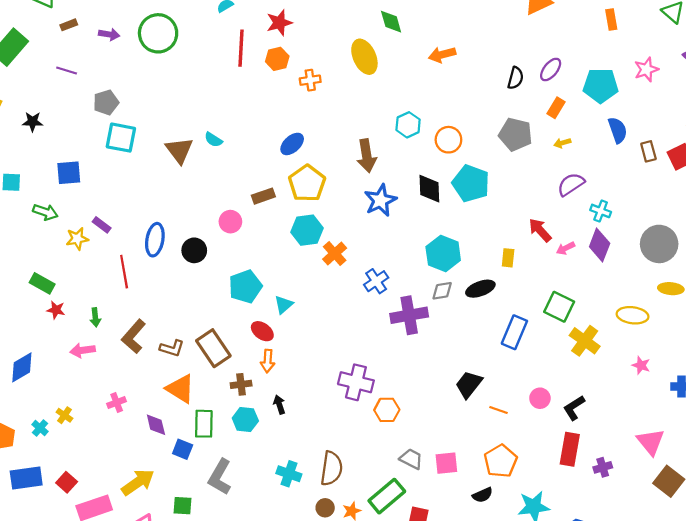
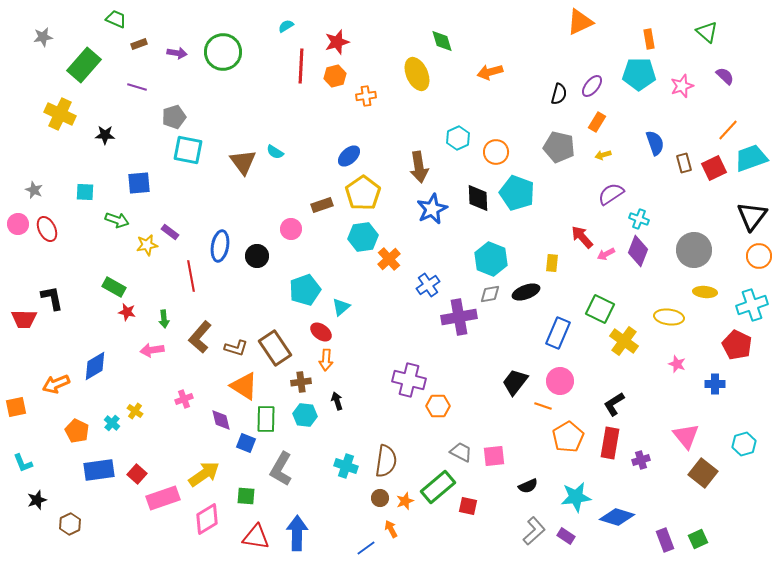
cyan pentagon: (601, 85) -> (639, 74), moved
pink circle: (540, 398) -> (560, 381), moved, size x1.4
orange pentagon: (501, 461) -> (568, 437), moved

